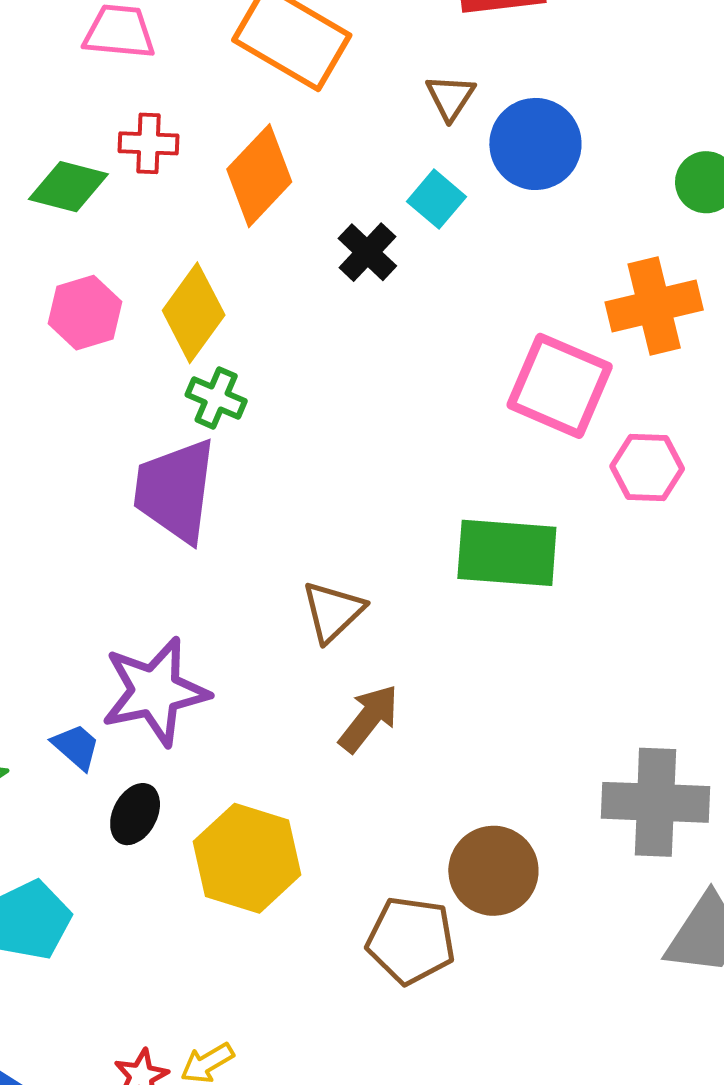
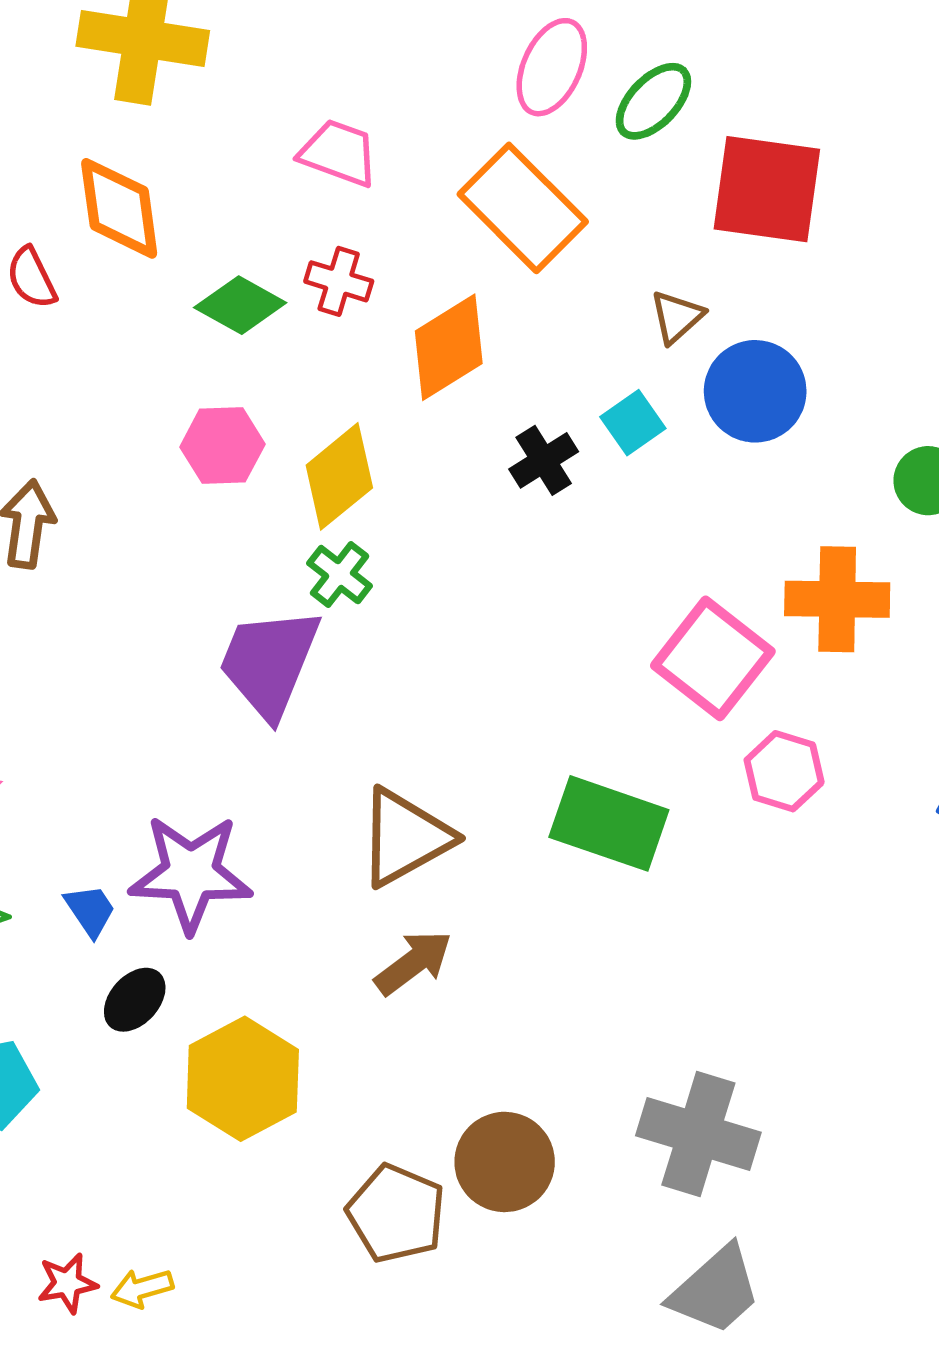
brown triangle: (333, 611) -> (405, 837), size x1.4

